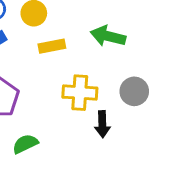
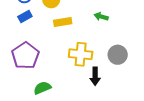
green arrow: (108, 36) -> (101, 17), size x0.6

